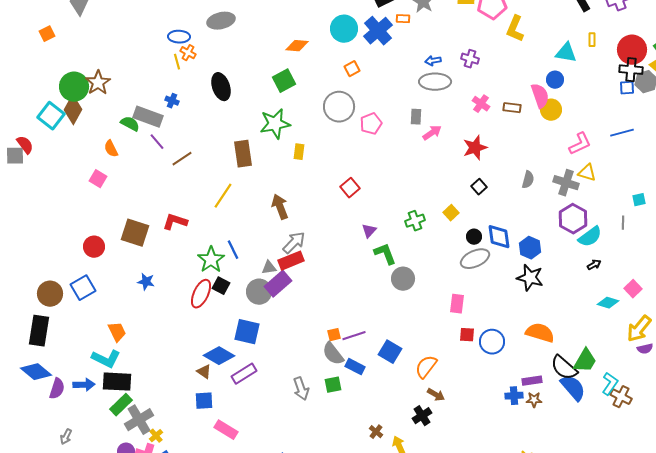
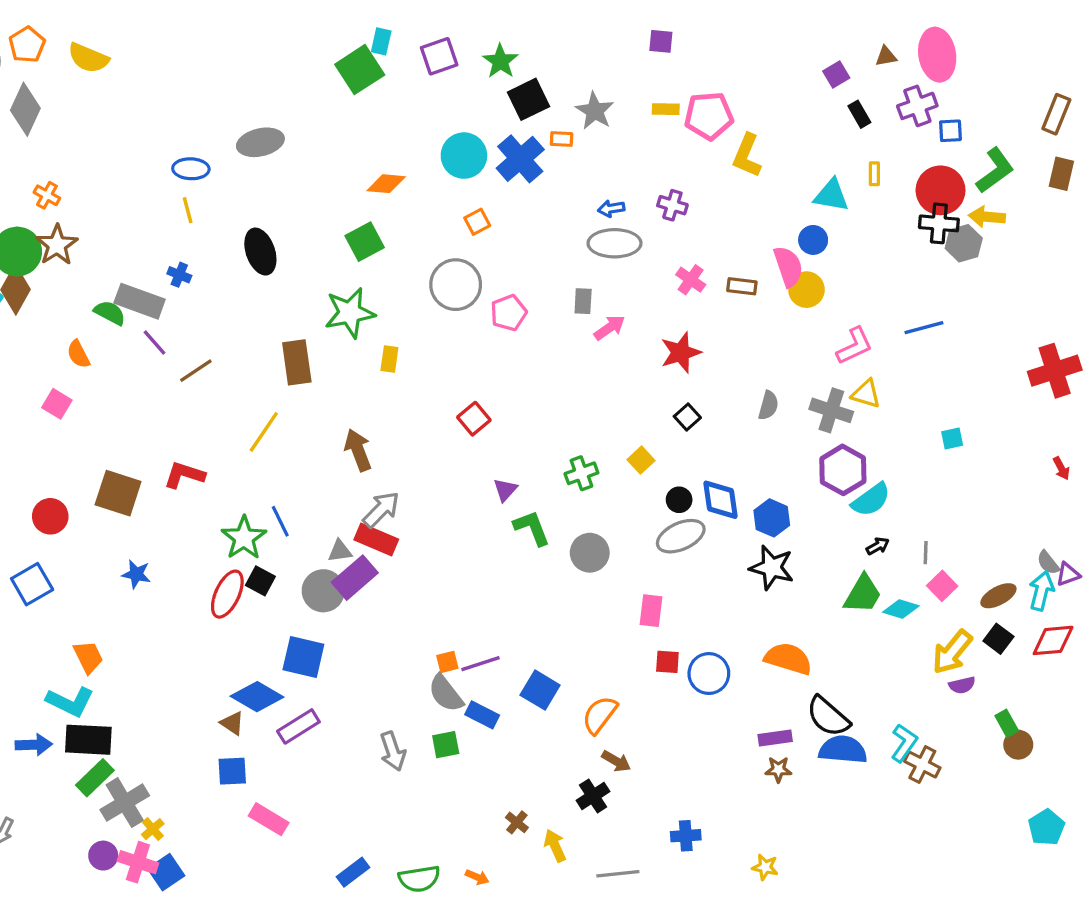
orange cross: (188, 53) -> (47, 195), moved
blue square: (627, 88) -> (950, 131), moved
gray line: (623, 223) -> (926, 553), moved
red rectangle: (291, 261) -> (376, 539), turned 45
gray circle: (403, 279) -> (590, 553), moved
green trapezoid: (585, 361) -> (863, 594), moved
blue semicircle: (573, 388) -> (843, 750), turned -44
blue cross: (514, 396) -> (686, 836), moved

